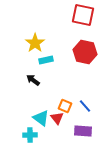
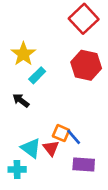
red square: (83, 15) -> (84, 19), turned 35
cyan rectangle: (46, 60) -> (37, 75), turned -32
blue line: (85, 106) -> (74, 137), moved

